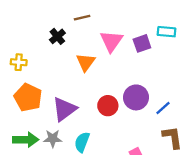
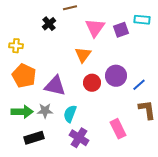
orange triangle: (86, 62) -> (83, 55), moved
purple triangle: (64, 109) -> (55, 86), turned 50

